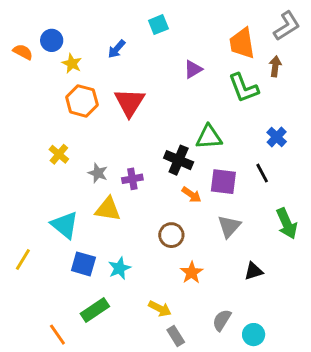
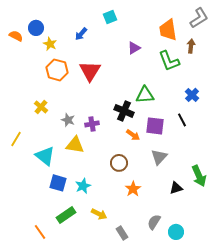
green arrow: (287, 224) -> (199, 176), moved
yellow line: (23, 260) -> (16, 139), moved
yellow arrow: (160, 309) -> (99, 214), moved

